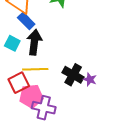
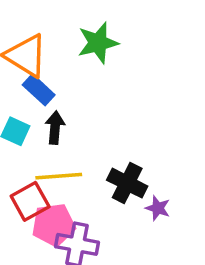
black arrow: (34, 42) -> (55, 128), size x0.7
purple star: (90, 79) -> (158, 208), moved

